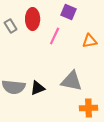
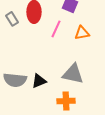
orange triangle: (90, 41) -> (82, 33), moved
orange cross: (89, 108) -> (66, 101), moved

